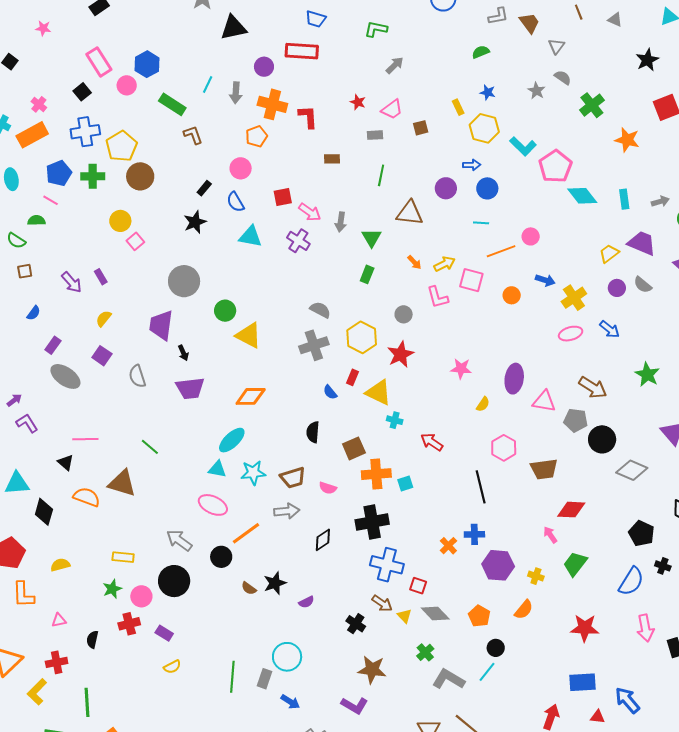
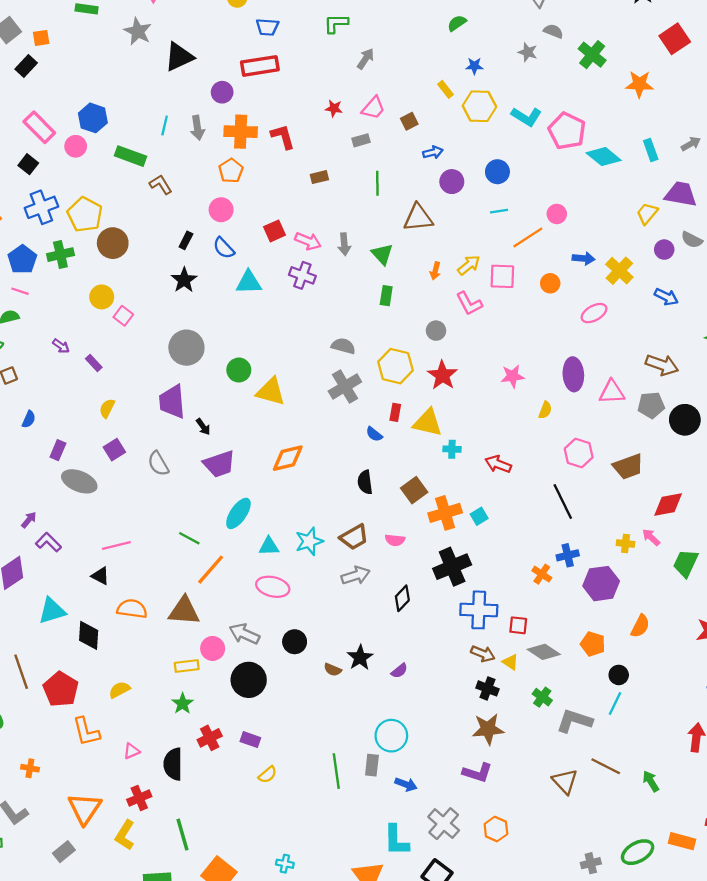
blue arrow: (472, 165) -> (433, 152), moved
orange arrow: (414, 262) -> (435, 271), turned 70
purple arrow: (72, 282) -> (61, 346), moved, size x0.7
pink ellipse: (571, 334) -> (594, 313), moved
purple square: (102, 356) -> (114, 450), turned 36
cyan ellipse: (232, 440) -> (238, 513), moved
brown triangle: (122, 483) -> (184, 611), moved
orange line: (246, 533) -> (211, 570), moved
yellow cross: (536, 576) -> (626, 544), moved
pink circle: (141, 596) -> (213, 648), moved
black cross: (356, 624) -> (487, 688), moved
black semicircle: (92, 639) -> (173, 764), size x1.6

